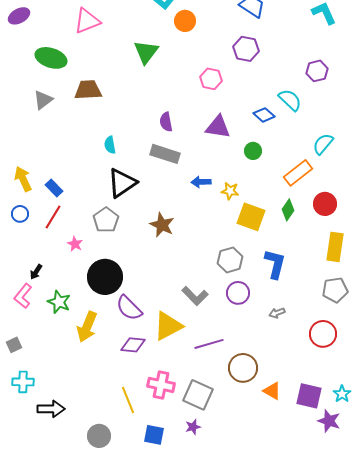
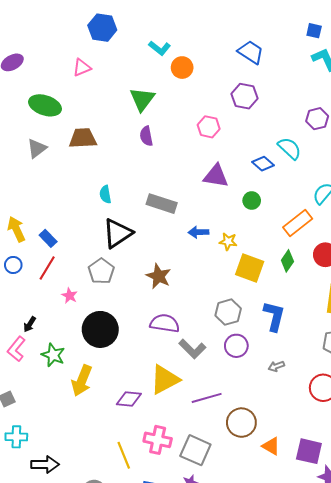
pink triangle: (87, 21) -> (82, 68), size x0.7
purple semicircle: (166, 122) -> (146, 136), moved
purple semicircle: (129, 308) -> (165, 323), moved, turned 144

